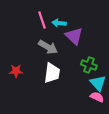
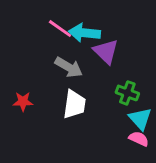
pink line: (42, 20) -> (60, 29), turned -36
cyan arrow: (59, 23) -> (84, 33), size x1.5

